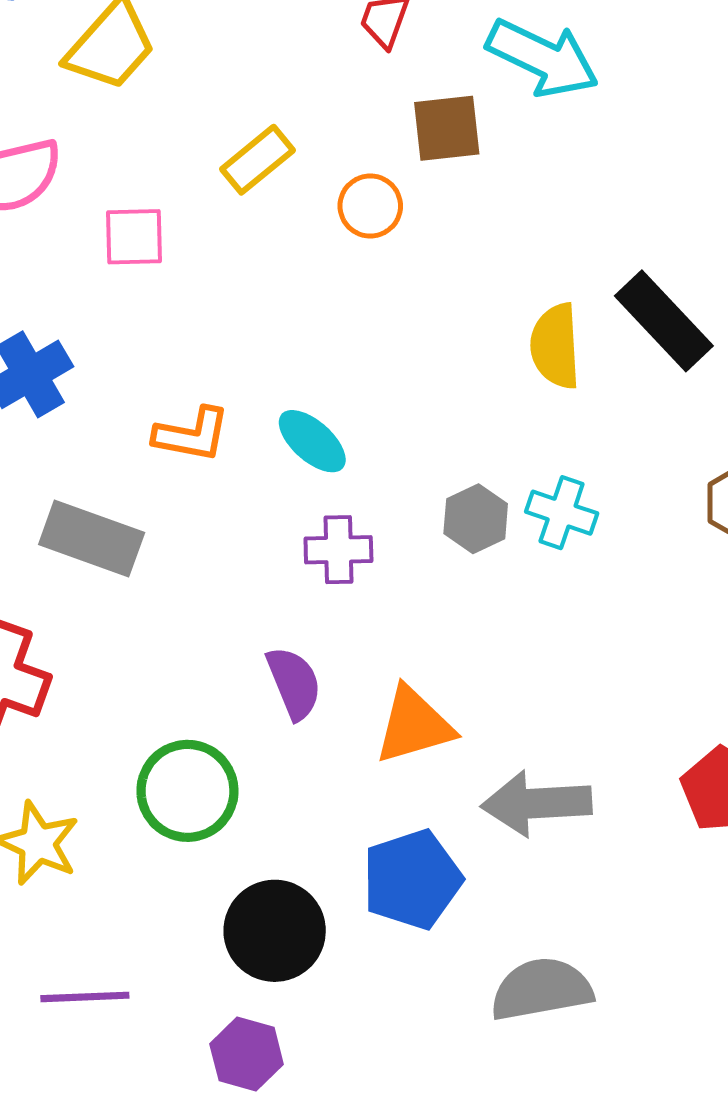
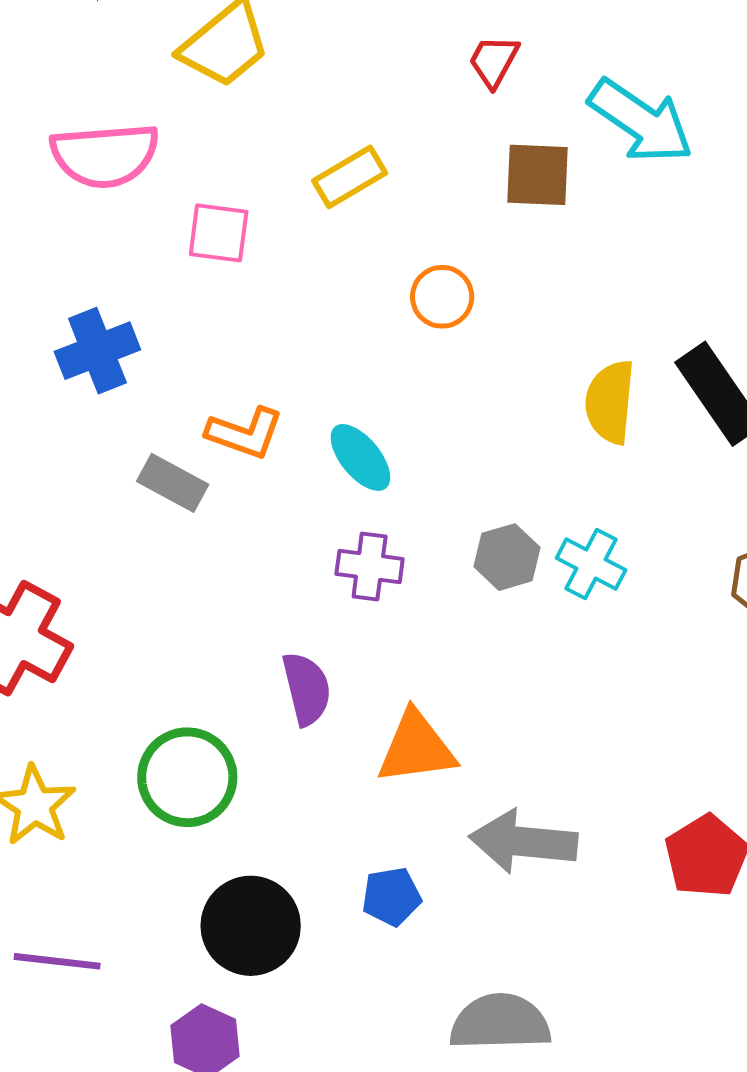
orange circle: (370, 206) -> (442, 297), moved
gray rectangle: (92, 539) -> (173, 483), moved, size x0.7
blue pentagon: (412, 879) -> (391, 897), size x0.6

